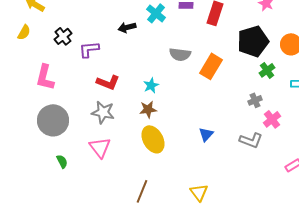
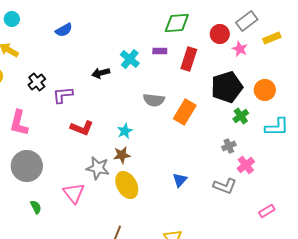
gray star: (103, 112) -> (98, 168), moved

